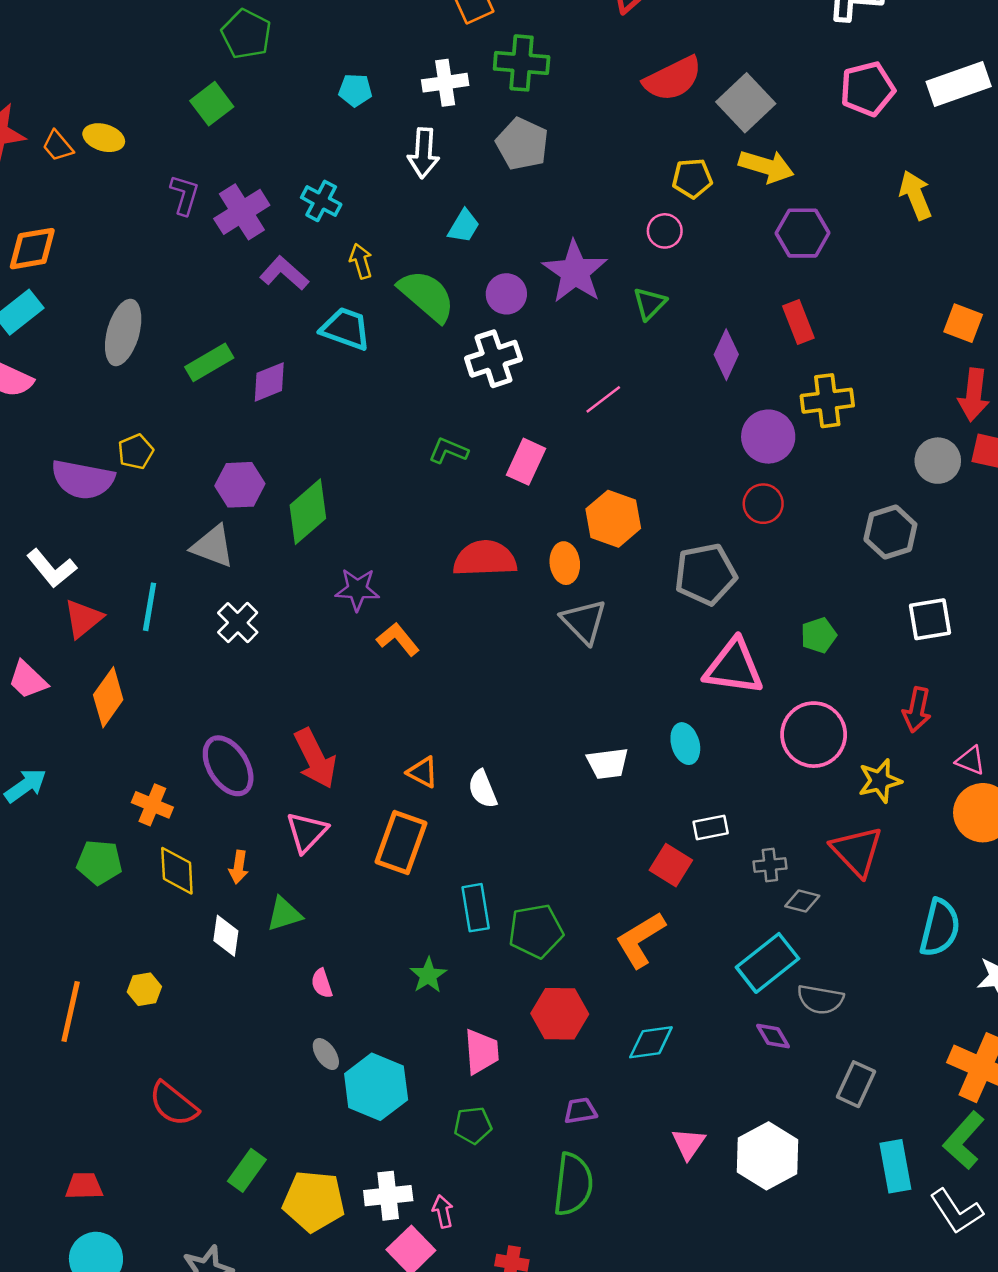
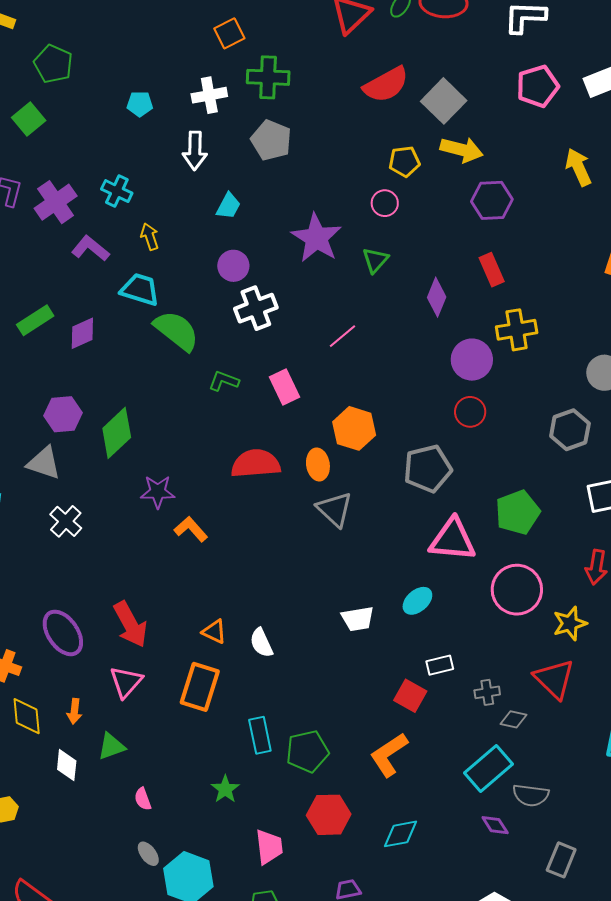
purple circle: (506, 294) -> (233, 266), moved
green semicircle: (427, 296) -> (176, 331), moved
pink rectangle: (526, 462) -> (284, 387), turned -48
green pentagon: (819, 635) -> (518, 512), size x1.6
cyan ellipse: (685, 744) -> (417, 601), turned 68

